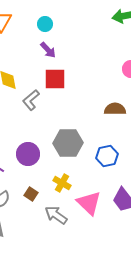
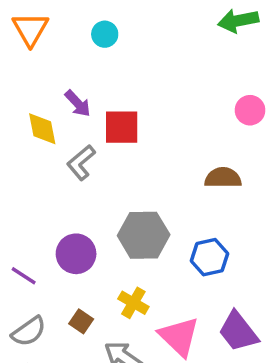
purple arrow: (48, 50) -> (78, 103), moved

